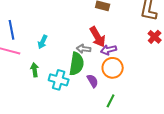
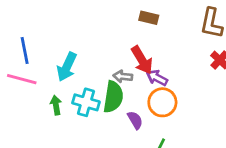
cyan arrow: (43, 42) -> (67, 67), size x1.5
purple arrow: (109, 50) -> (157, 78), turned 42
cyan cross: (59, 80) -> (86, 102), moved

